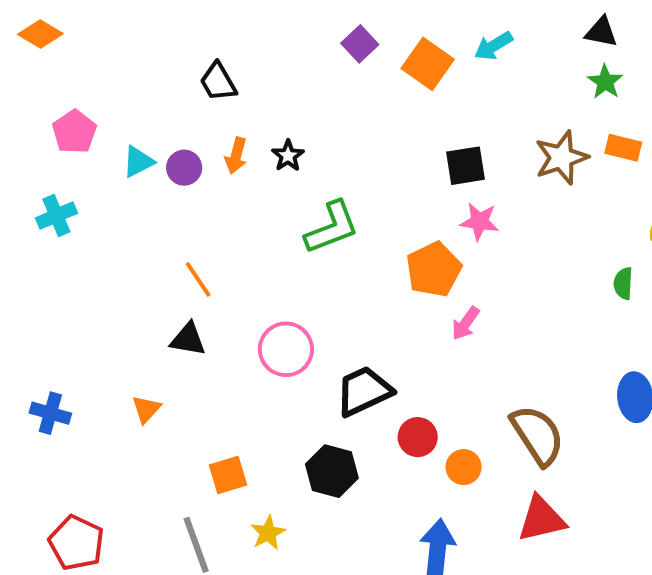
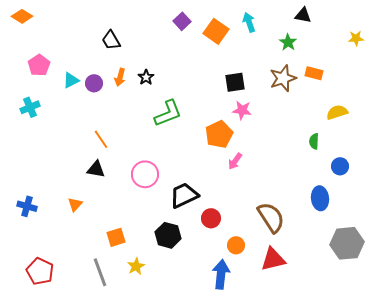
cyan arrow: (493, 46) -> (249, 22), turned 102
green star: (605, 82) -> (288, 42), moved
orange circle: (464, 467) -> (236, 245), moved

